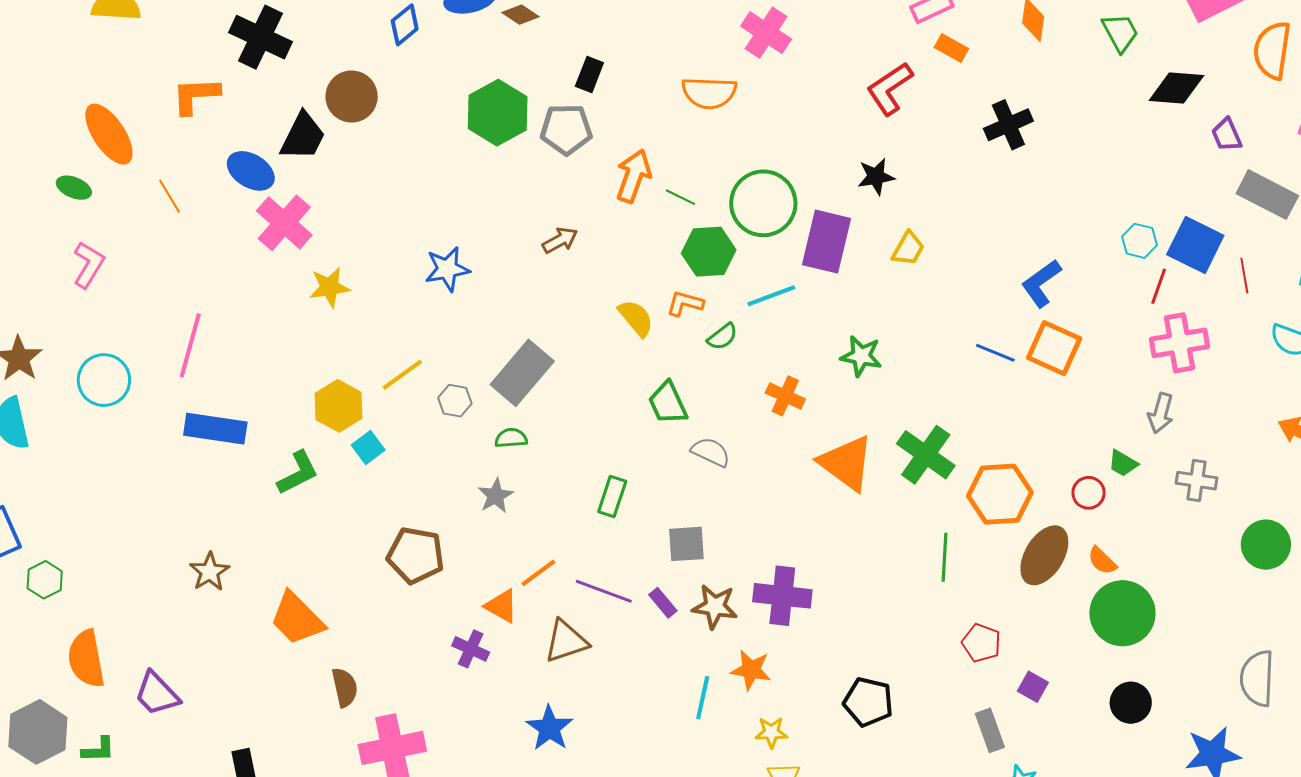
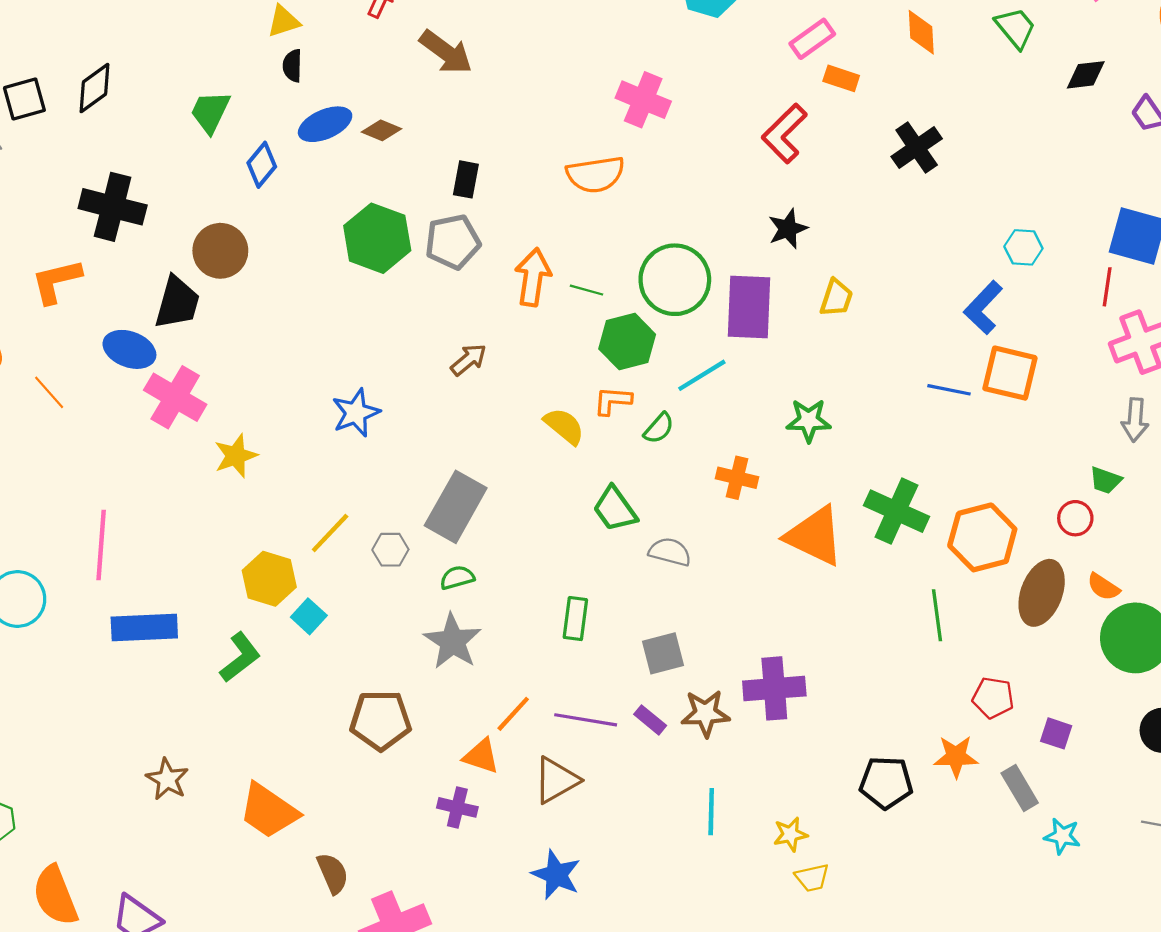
black diamond: (1176, 88) -> (1086, 75), size x0.7
cyan hexagon: (1139, 241) -> (1023, 247), moved
gray star: (496, 496) -> (453, 641), size x1.5
orange star: (751, 670) -> (956, 757), moved

